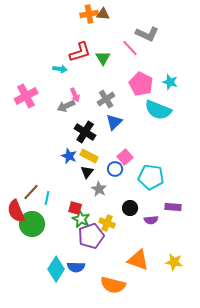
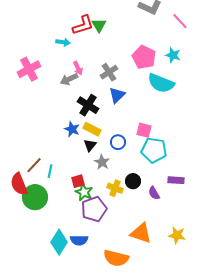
pink line: (130, 48) -> (180, 21), moved
green triangle: (103, 58) -> (99, 25), moved
pink square: (125, 157) -> (144, 130), moved, turned -35
red square: (75, 208) -> (78, 181), turned -32
purple semicircle: (151, 220) -> (154, 193), turned 64
yellow cross: (107, 223) -> (115, 188), moved

